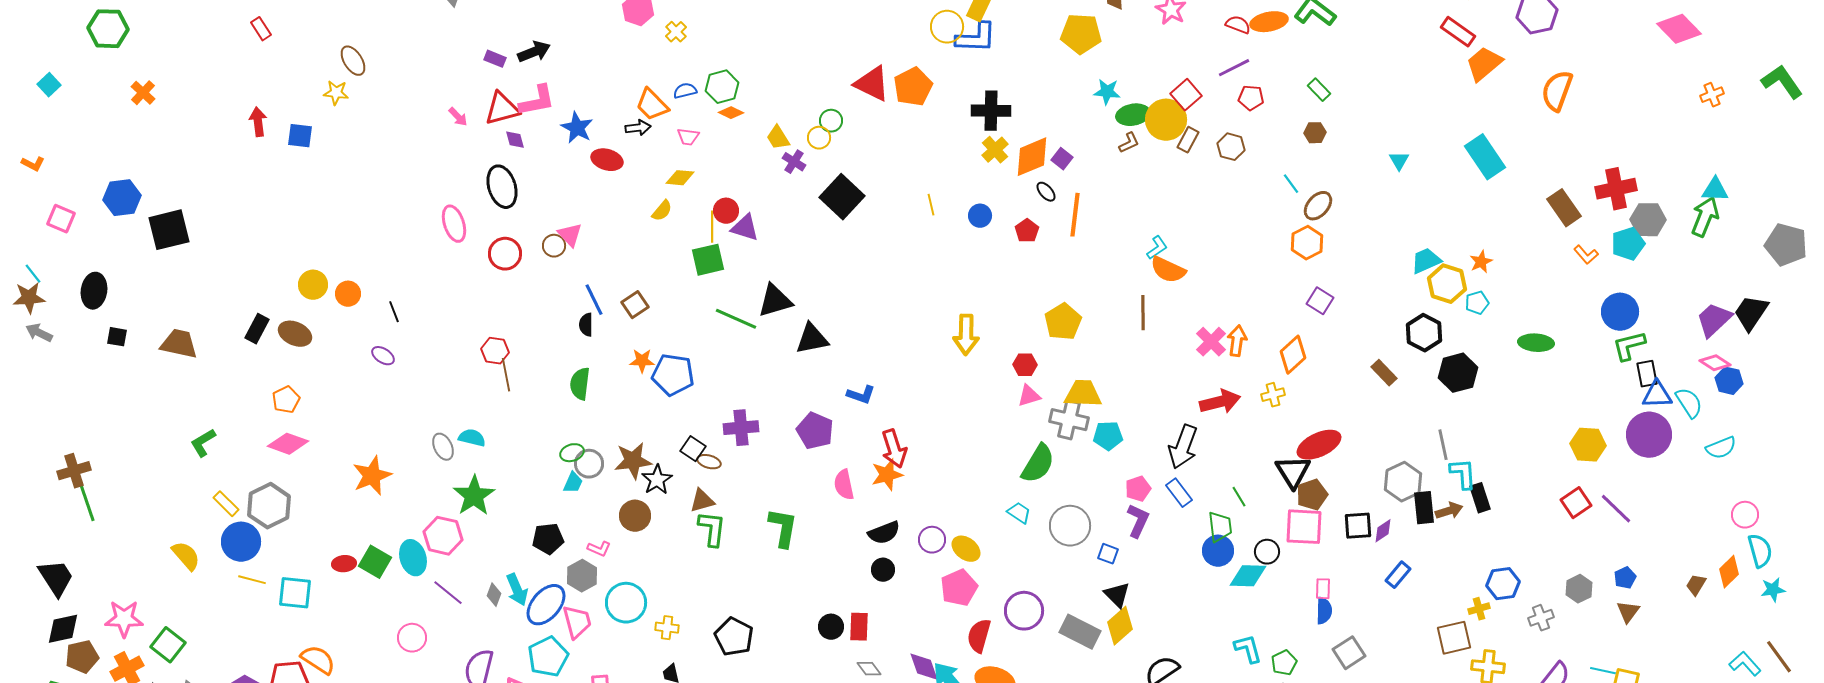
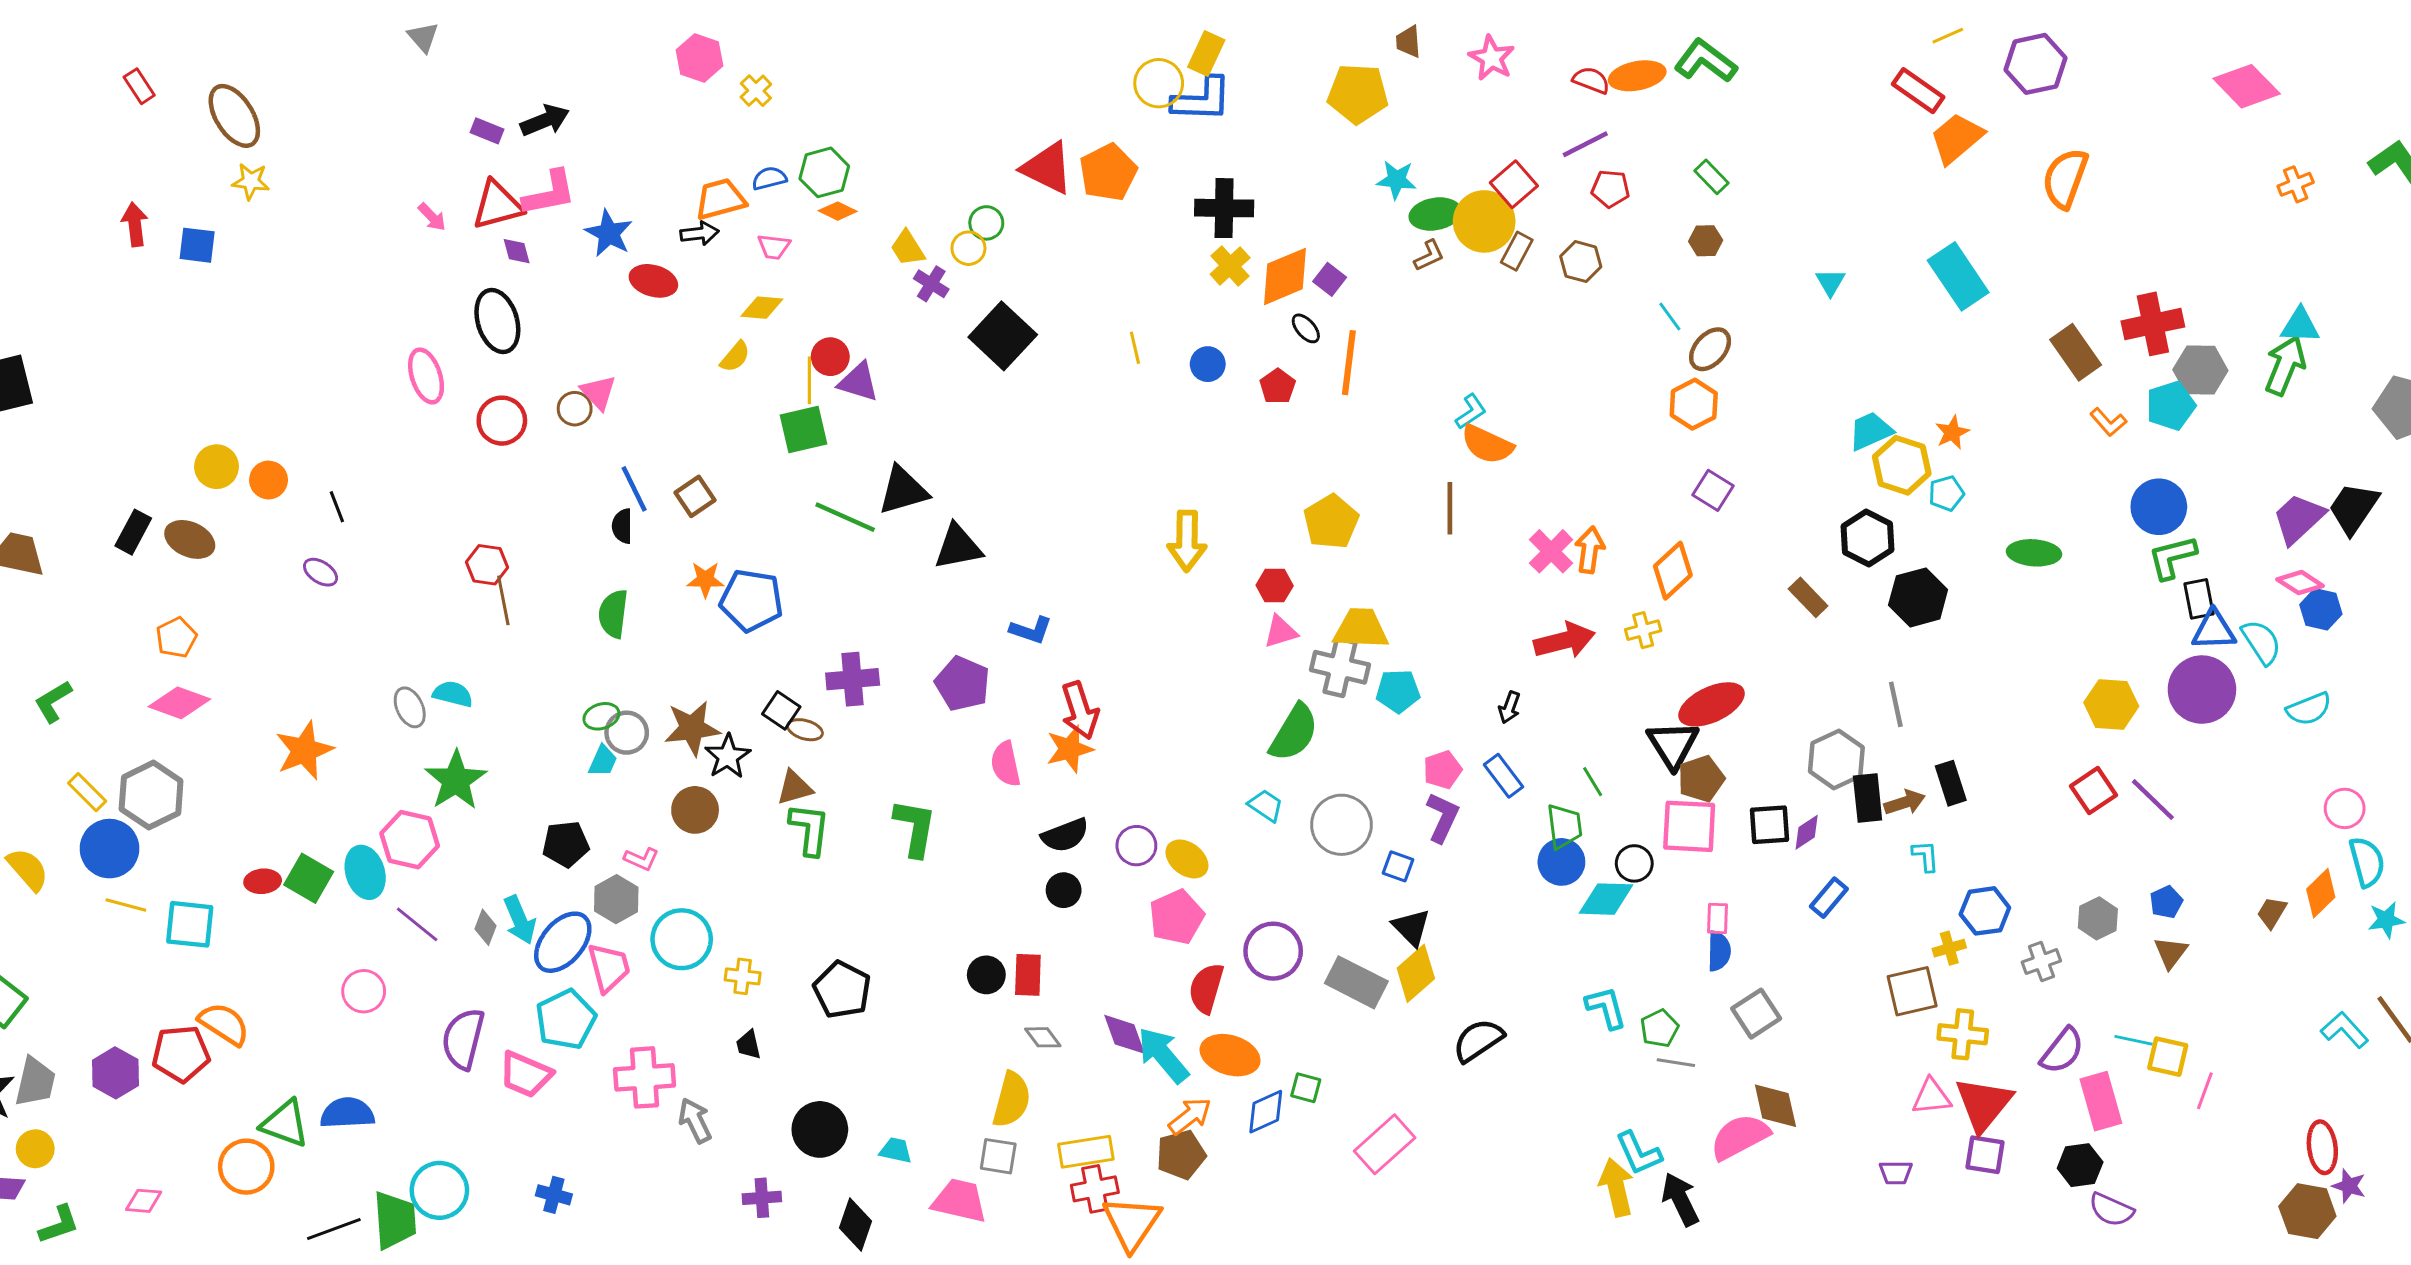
brown ellipse: (353, 61) -> (234, 116), moved, size x1.4
orange trapezoid: (652, 105) -> (720, 199), turned 120
black arrow: (1183, 447) -> (1509, 707), size x0.5
cyan L-shape: (1463, 474) -> (1926, 856), moved, size x0.7

